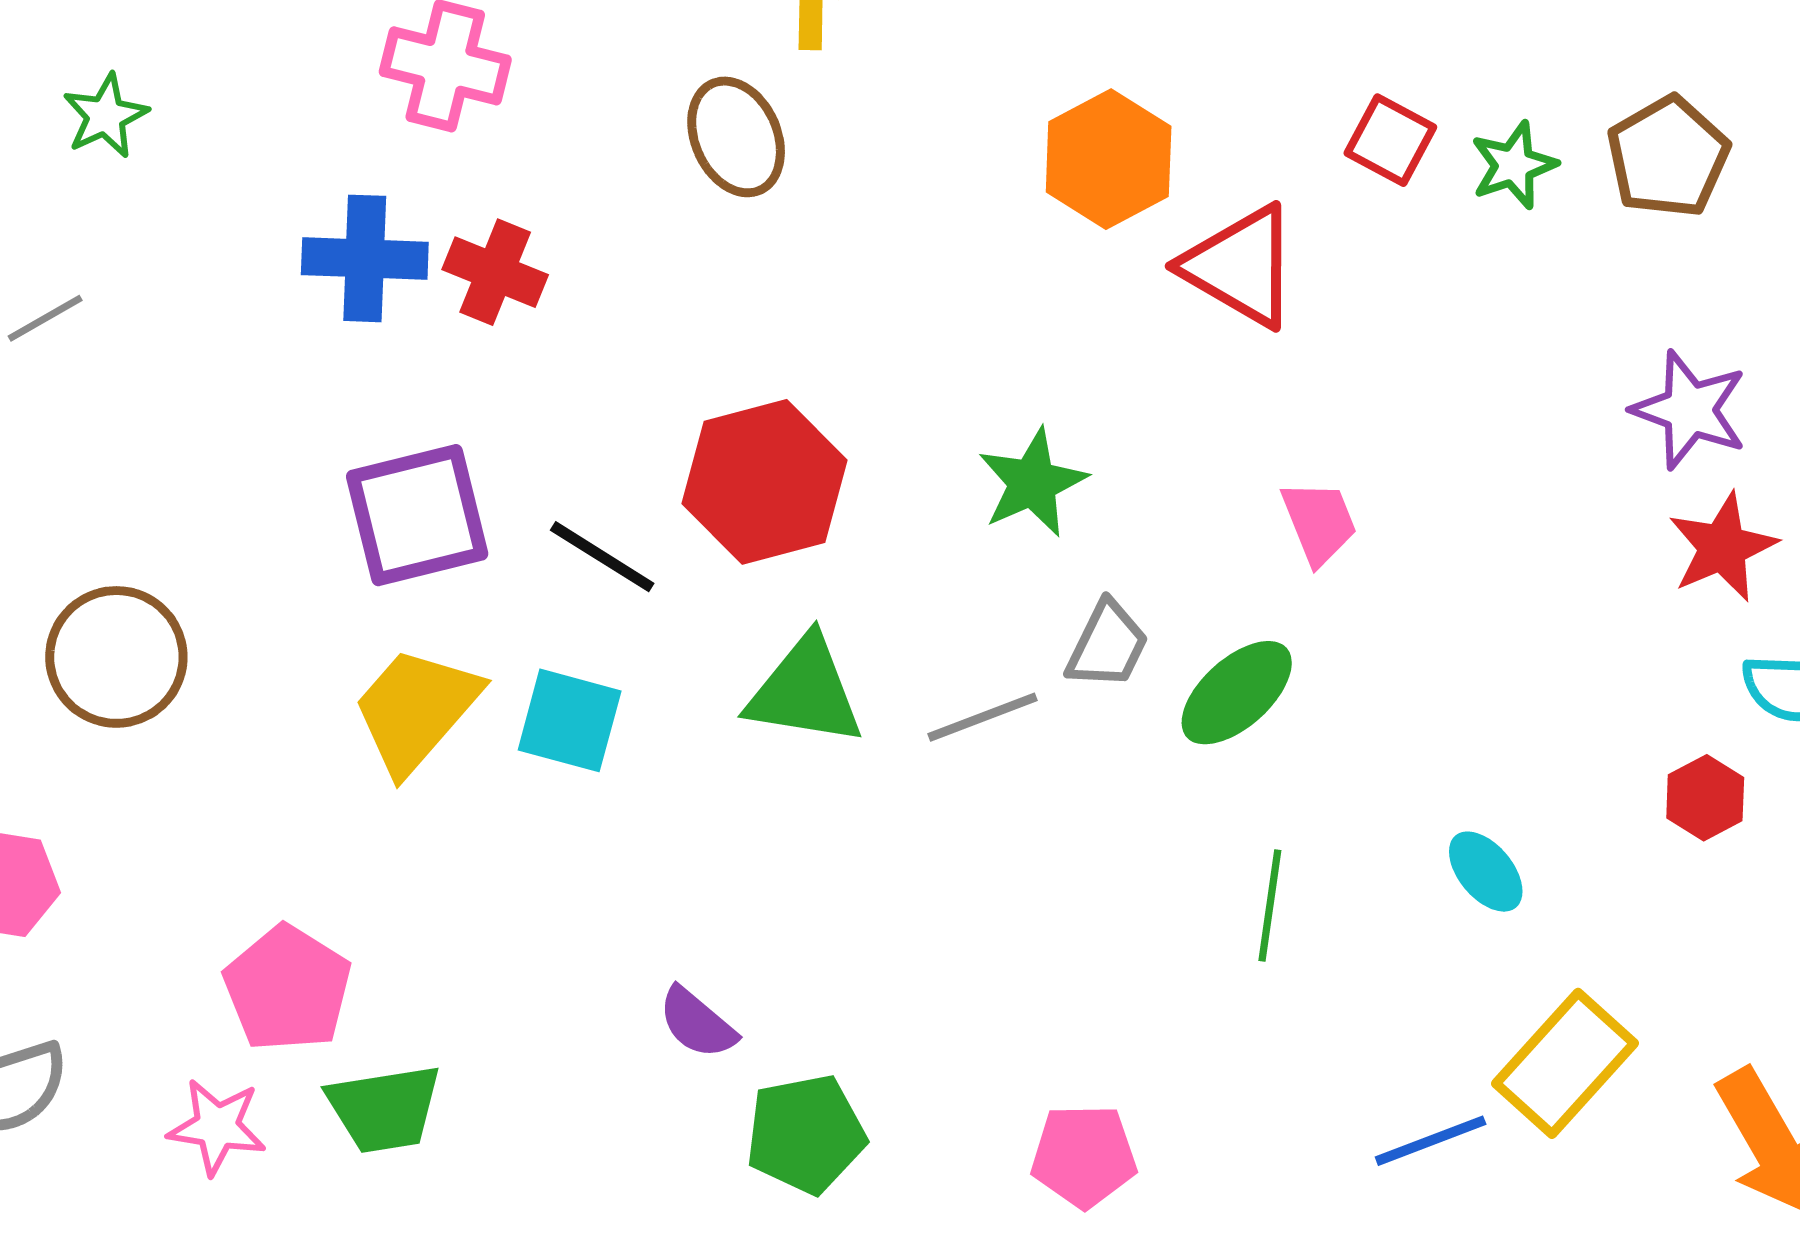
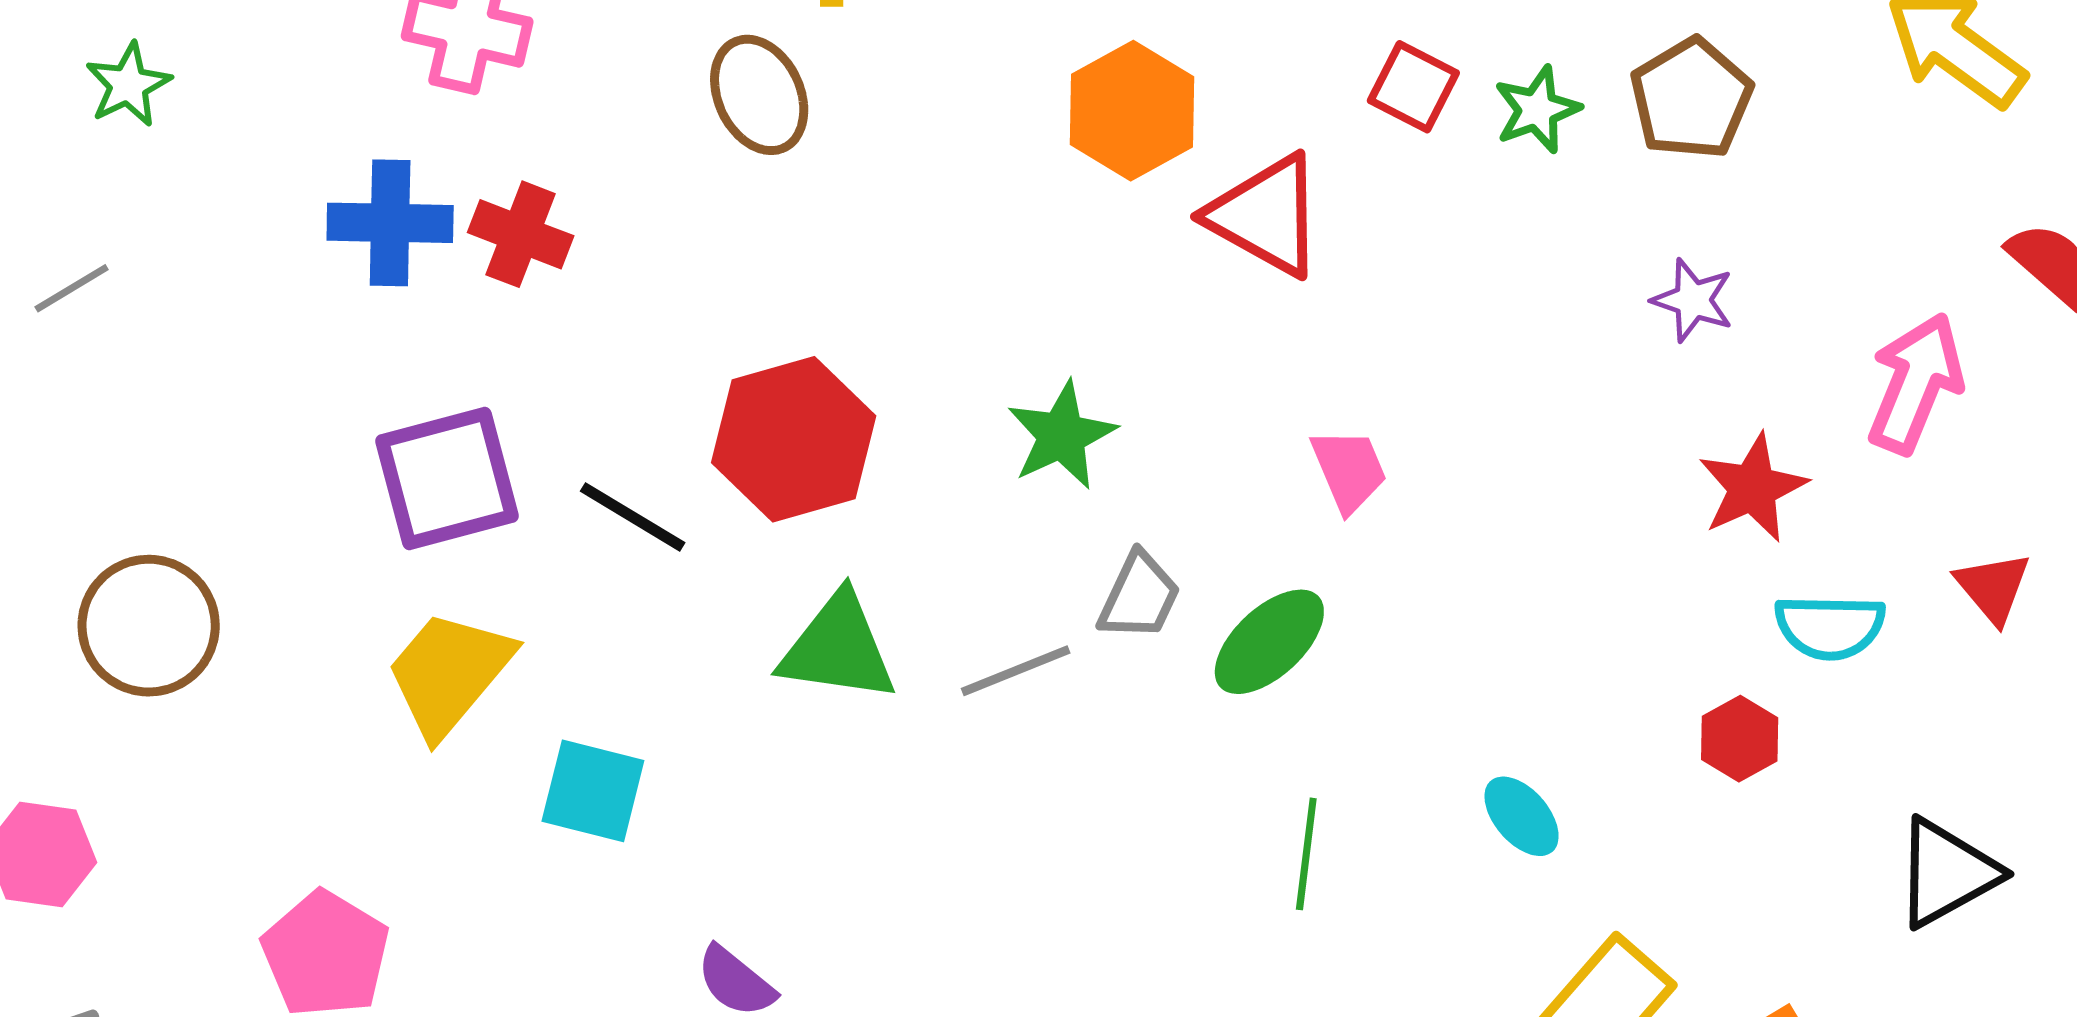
purple star: (1690, 410) -> (1693, 300), moved, size x0.7
cyan square: (570, 720) -> (593, 791), moved

